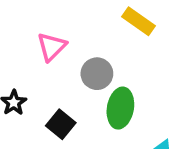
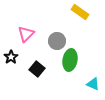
pink triangle: (52, 47) -> (26, 34), moved

